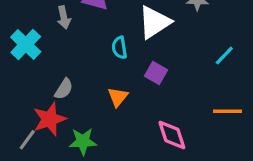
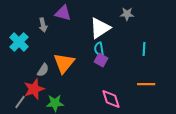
cyan semicircle: (119, 48) -> (99, 49), moved
cyan line: (224, 56) -> (144, 49), turned -40
orange triangle: (118, 97) -> (64, 63), moved, size x1.6

